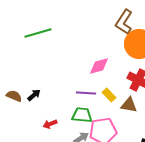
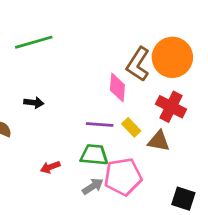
brown L-shape: (124, 22) -> (138, 64), moved
pink diamond: (99, 66) -> (117, 88), turned -70
black arrow: (34, 95) -> (34, 103), moved, turned 48

